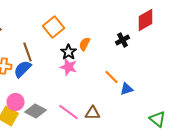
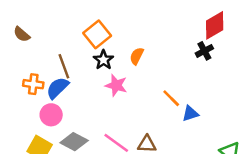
black cross: (122, 40) -> (204, 51), moved
black star: (68, 52) -> (103, 60), moved
pink circle: (16, 102) -> (51, 115), moved

